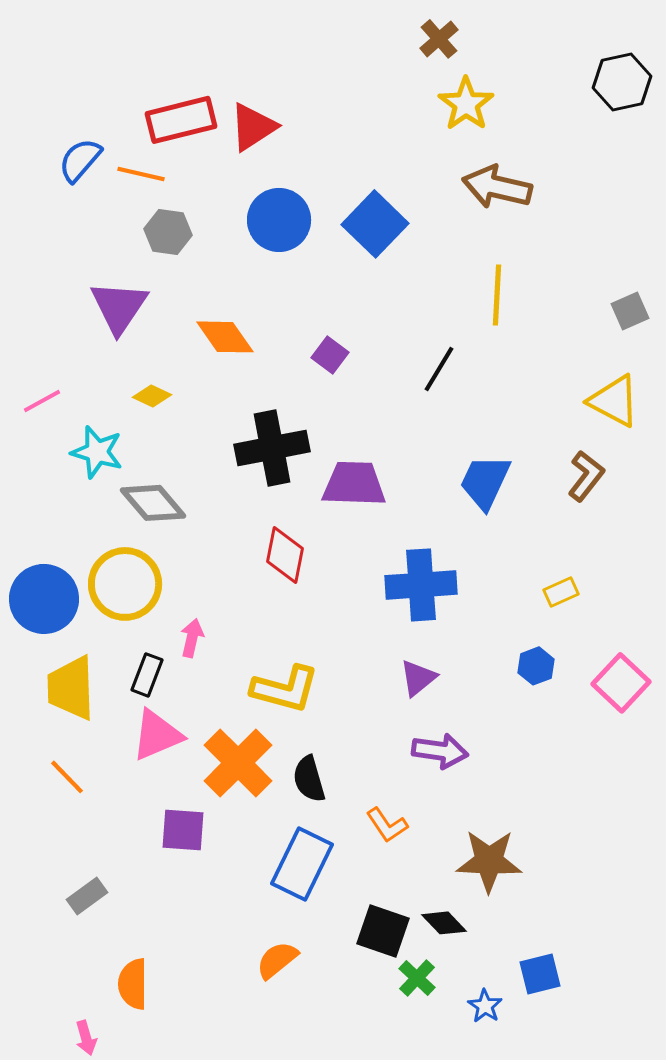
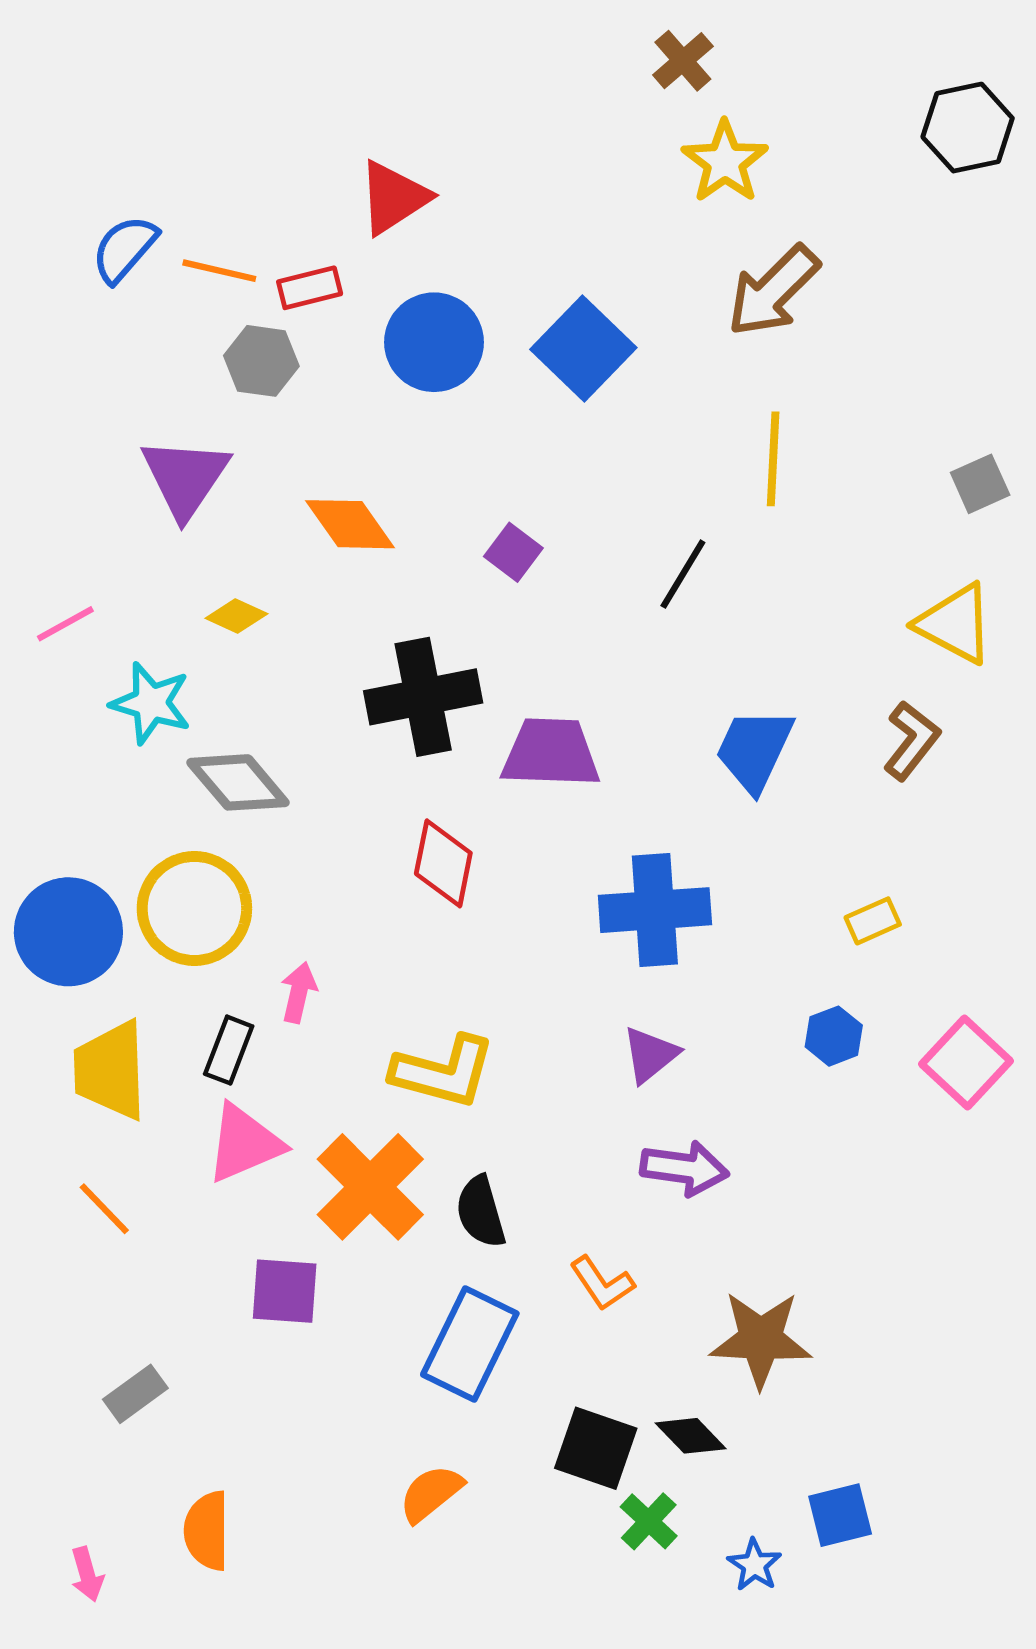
red rectangle: (181, 120) -> (310, 288), moved, size x0.6
brown arrow: (497, 187) -> (773, 291), turned -58
pink arrow: (86, 1038) -> (87, 1574), moved

